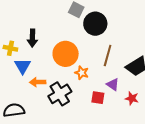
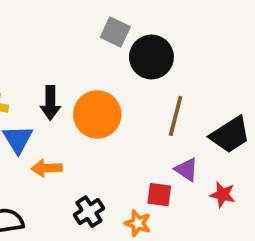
black arrow: (32, 38) -> (50, 103), moved
orange star: (82, 73) -> (138, 223), moved
black cross: (60, 94) -> (89, 212), moved, size x0.7

